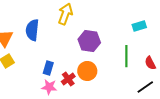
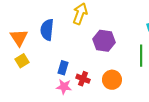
orange circle: (87, 71) -> (112, 80), moved
red cross: (68, 79) -> (83, 79), turned -32

